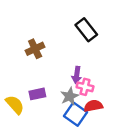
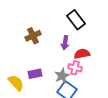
purple arrow: (77, 75) -> (65, 43), moved
red semicircle: (93, 106) -> (82, 54), moved

